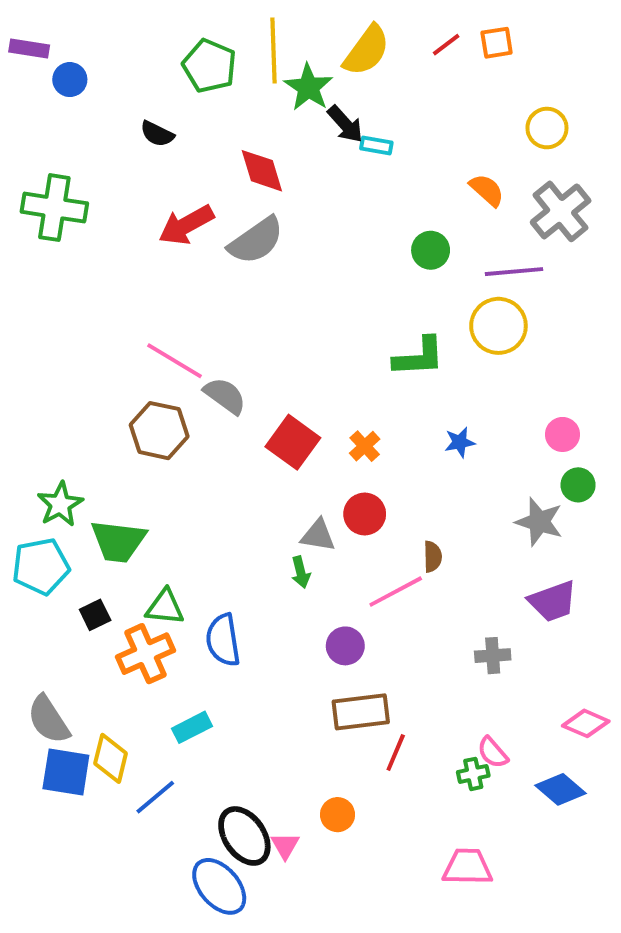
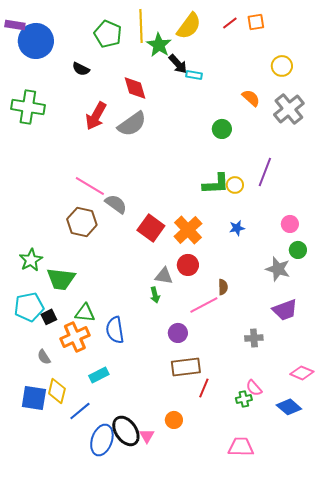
blue circle: (70, 80) -> (36, 41), size x2.0
red arrow: (186, 225) -> (96, 116), turned -32
purple line: (514, 272) -> (265, 172), moved, turned -64
yellow circle: (498, 326) -> (235, 185), moved, size x0.6
orange cross: (365, 446) -> (188, 230), size x1.8
cyan pentagon: (41, 566) -> (29, 307), moved
gray semicircle: (48, 720) -> (44, 357), moved, size x0.6
blue ellipse: (219, 886) -> (102, 440), moved, turned 60

